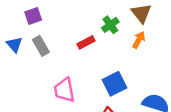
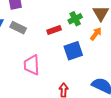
gray rectangle: (41, 46) -> (18, 28), turned -42
blue square: (114, 84) -> (73, 51), moved

